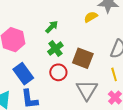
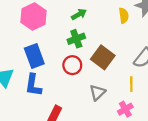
yellow semicircle: (91, 17) -> (124, 16), turned 96
gray triangle: (87, 90) -> (97, 93), size x0.7

